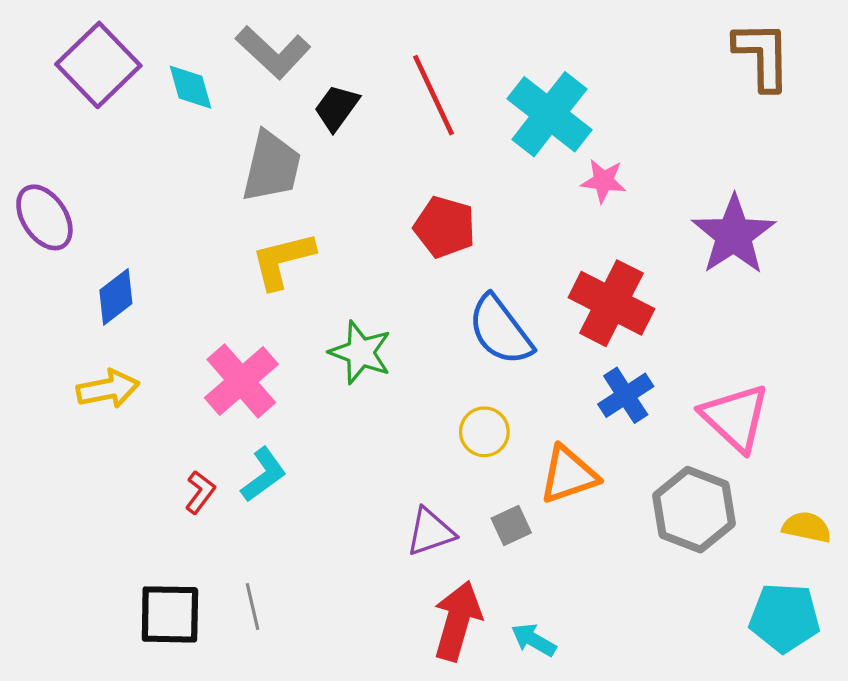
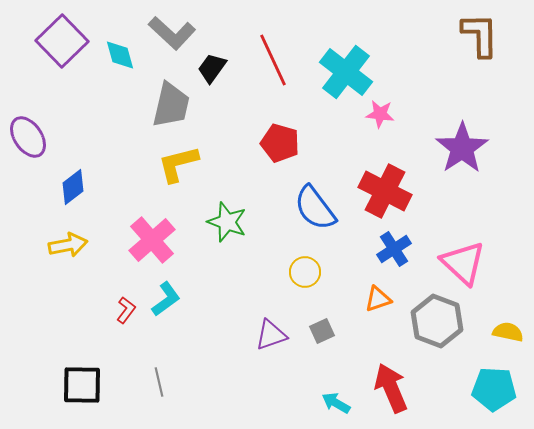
orange triangle: (569, 475) -> (378, 299), moved, size x0.7
black square: (170, 614) -> (82, 385), moved
red arrow: (457, 621) -> (391, 388), moved, turned -39

